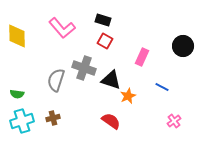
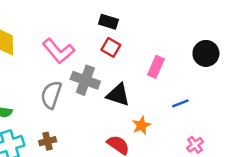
pink L-shape: (62, 28) -> (59, 51), moved
blue line: (162, 87) -> (180, 103), turned -48
orange star: (128, 96) -> (141, 125), moved

